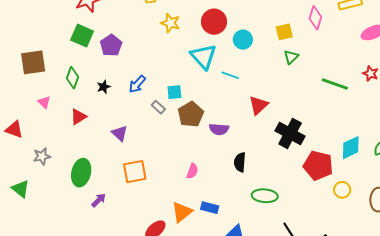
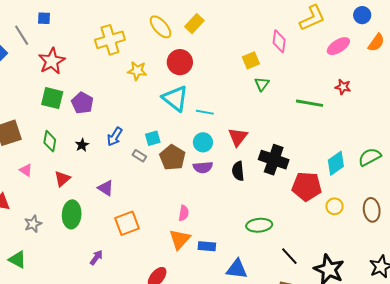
cyan circle: (243, 40) -> (203, 142), moved
black semicircle: (240, 162) -> (238, 171), moved
green ellipse: (81, 173) -> (72, 214), moved
orange triangle: (182, 212) -> (180, 239), moved

